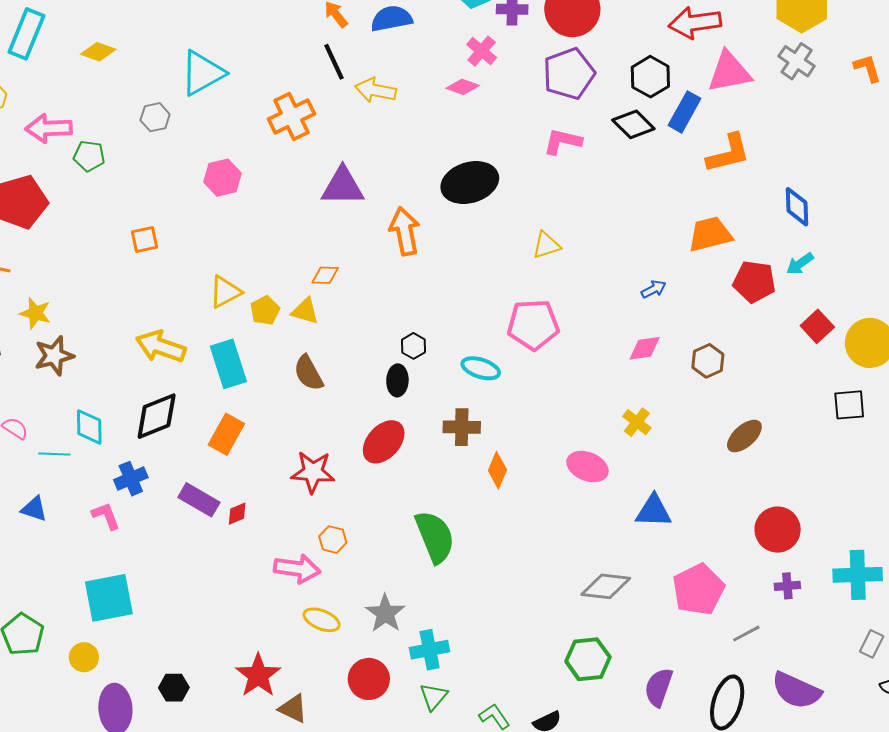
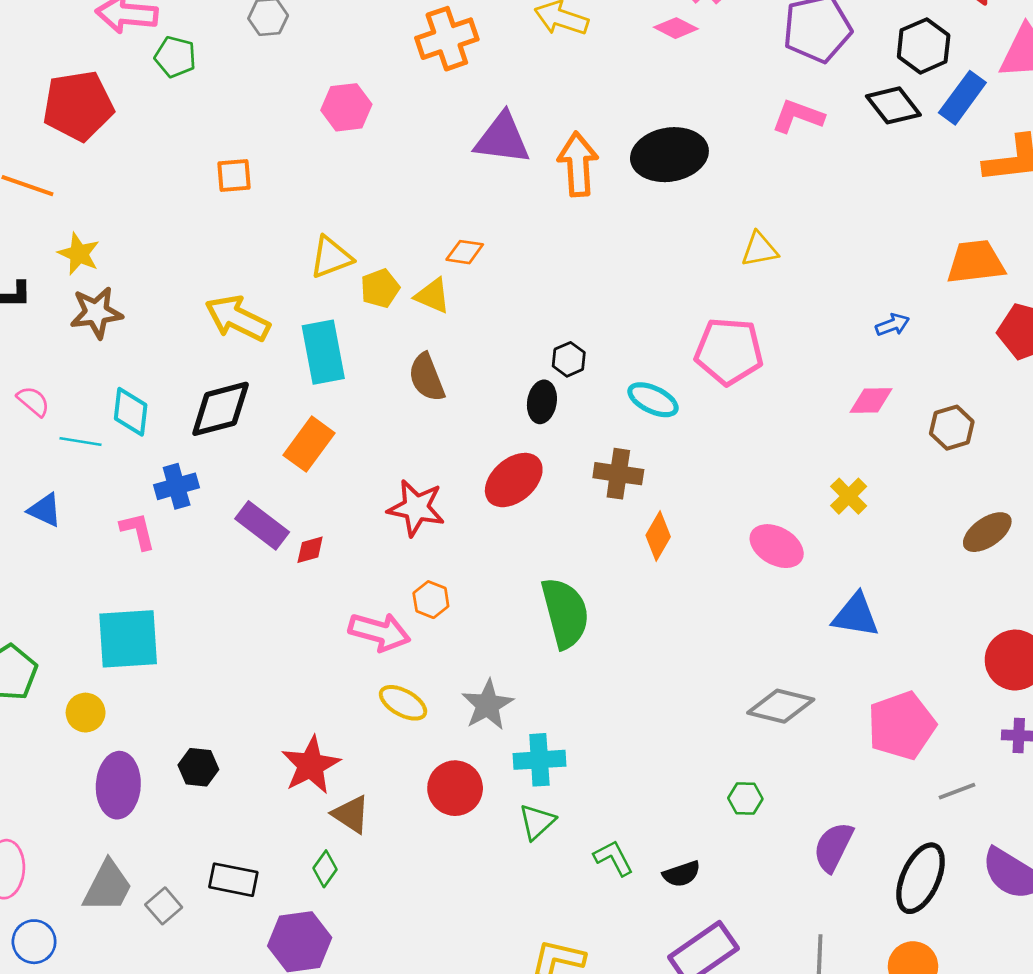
orange arrow: (405, 231) -> (578, 164), moved
green hexagon: (588, 659) -> (745, 798), size x0.6

